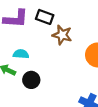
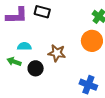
brown star: (62, 35) -> (57, 53), moved

